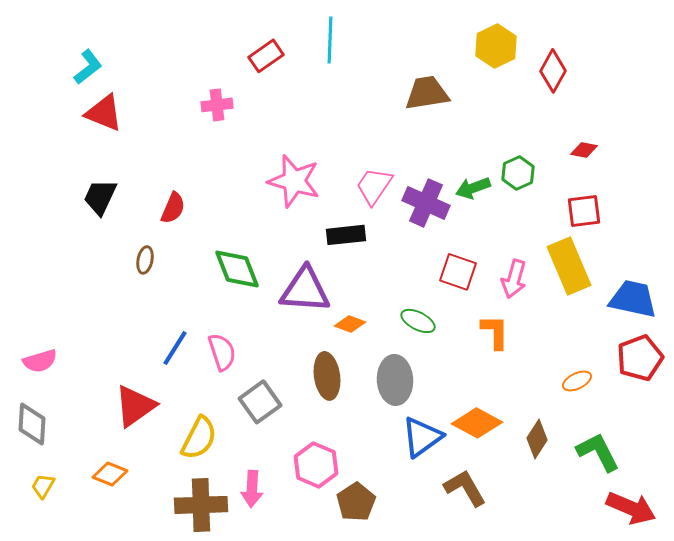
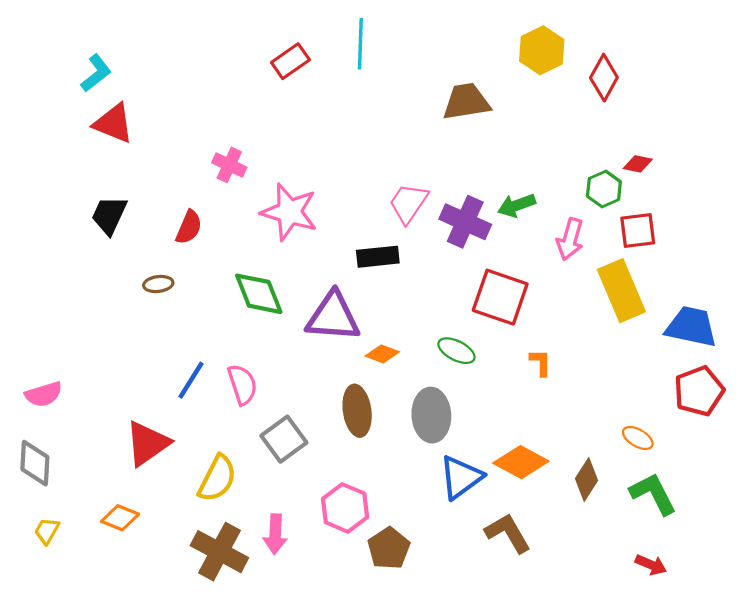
pink cross: (217, 105) -> (229, 165), moved, turned 32
green hexagon: (518, 173) -> (604, 189), moved
pink star: (294, 181) -> (289, 212), moved
brown ellipse: (145, 260) -> (158, 284), turned 72
red square: (458, 272) -> (500, 297), size x1.4
pink arrow: (514, 279) -> (570, 239), moved
orange L-shape: (495, 332) -> (541, 363), size x0.7
orange ellipse: (577, 381) -> (638, 438), moved, turned 56
brown cross: (201, 505) -> (219, 552), turned 30
red arrow: (631, 508) -> (651, 565), moved, size x0.6

